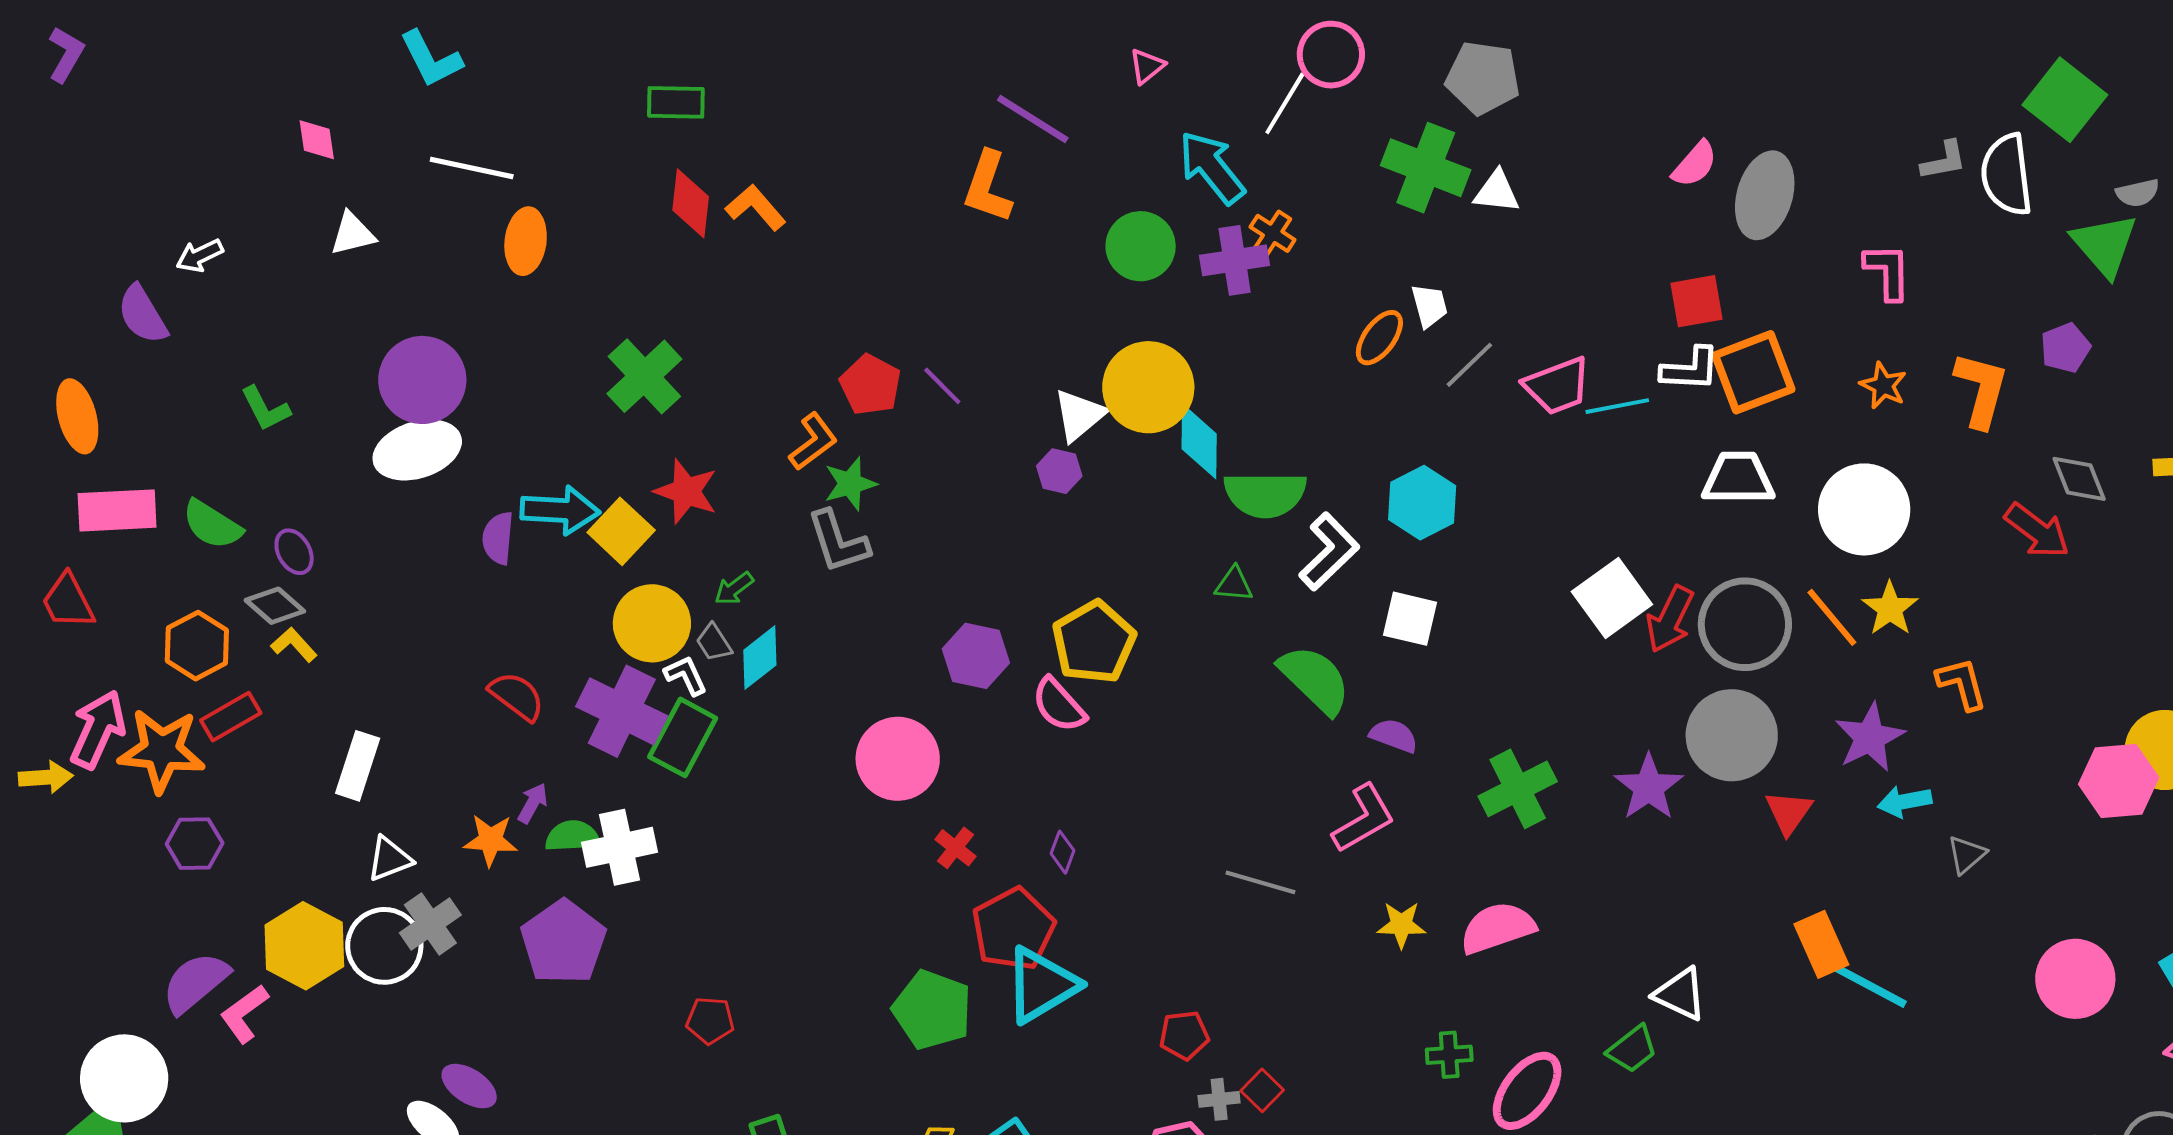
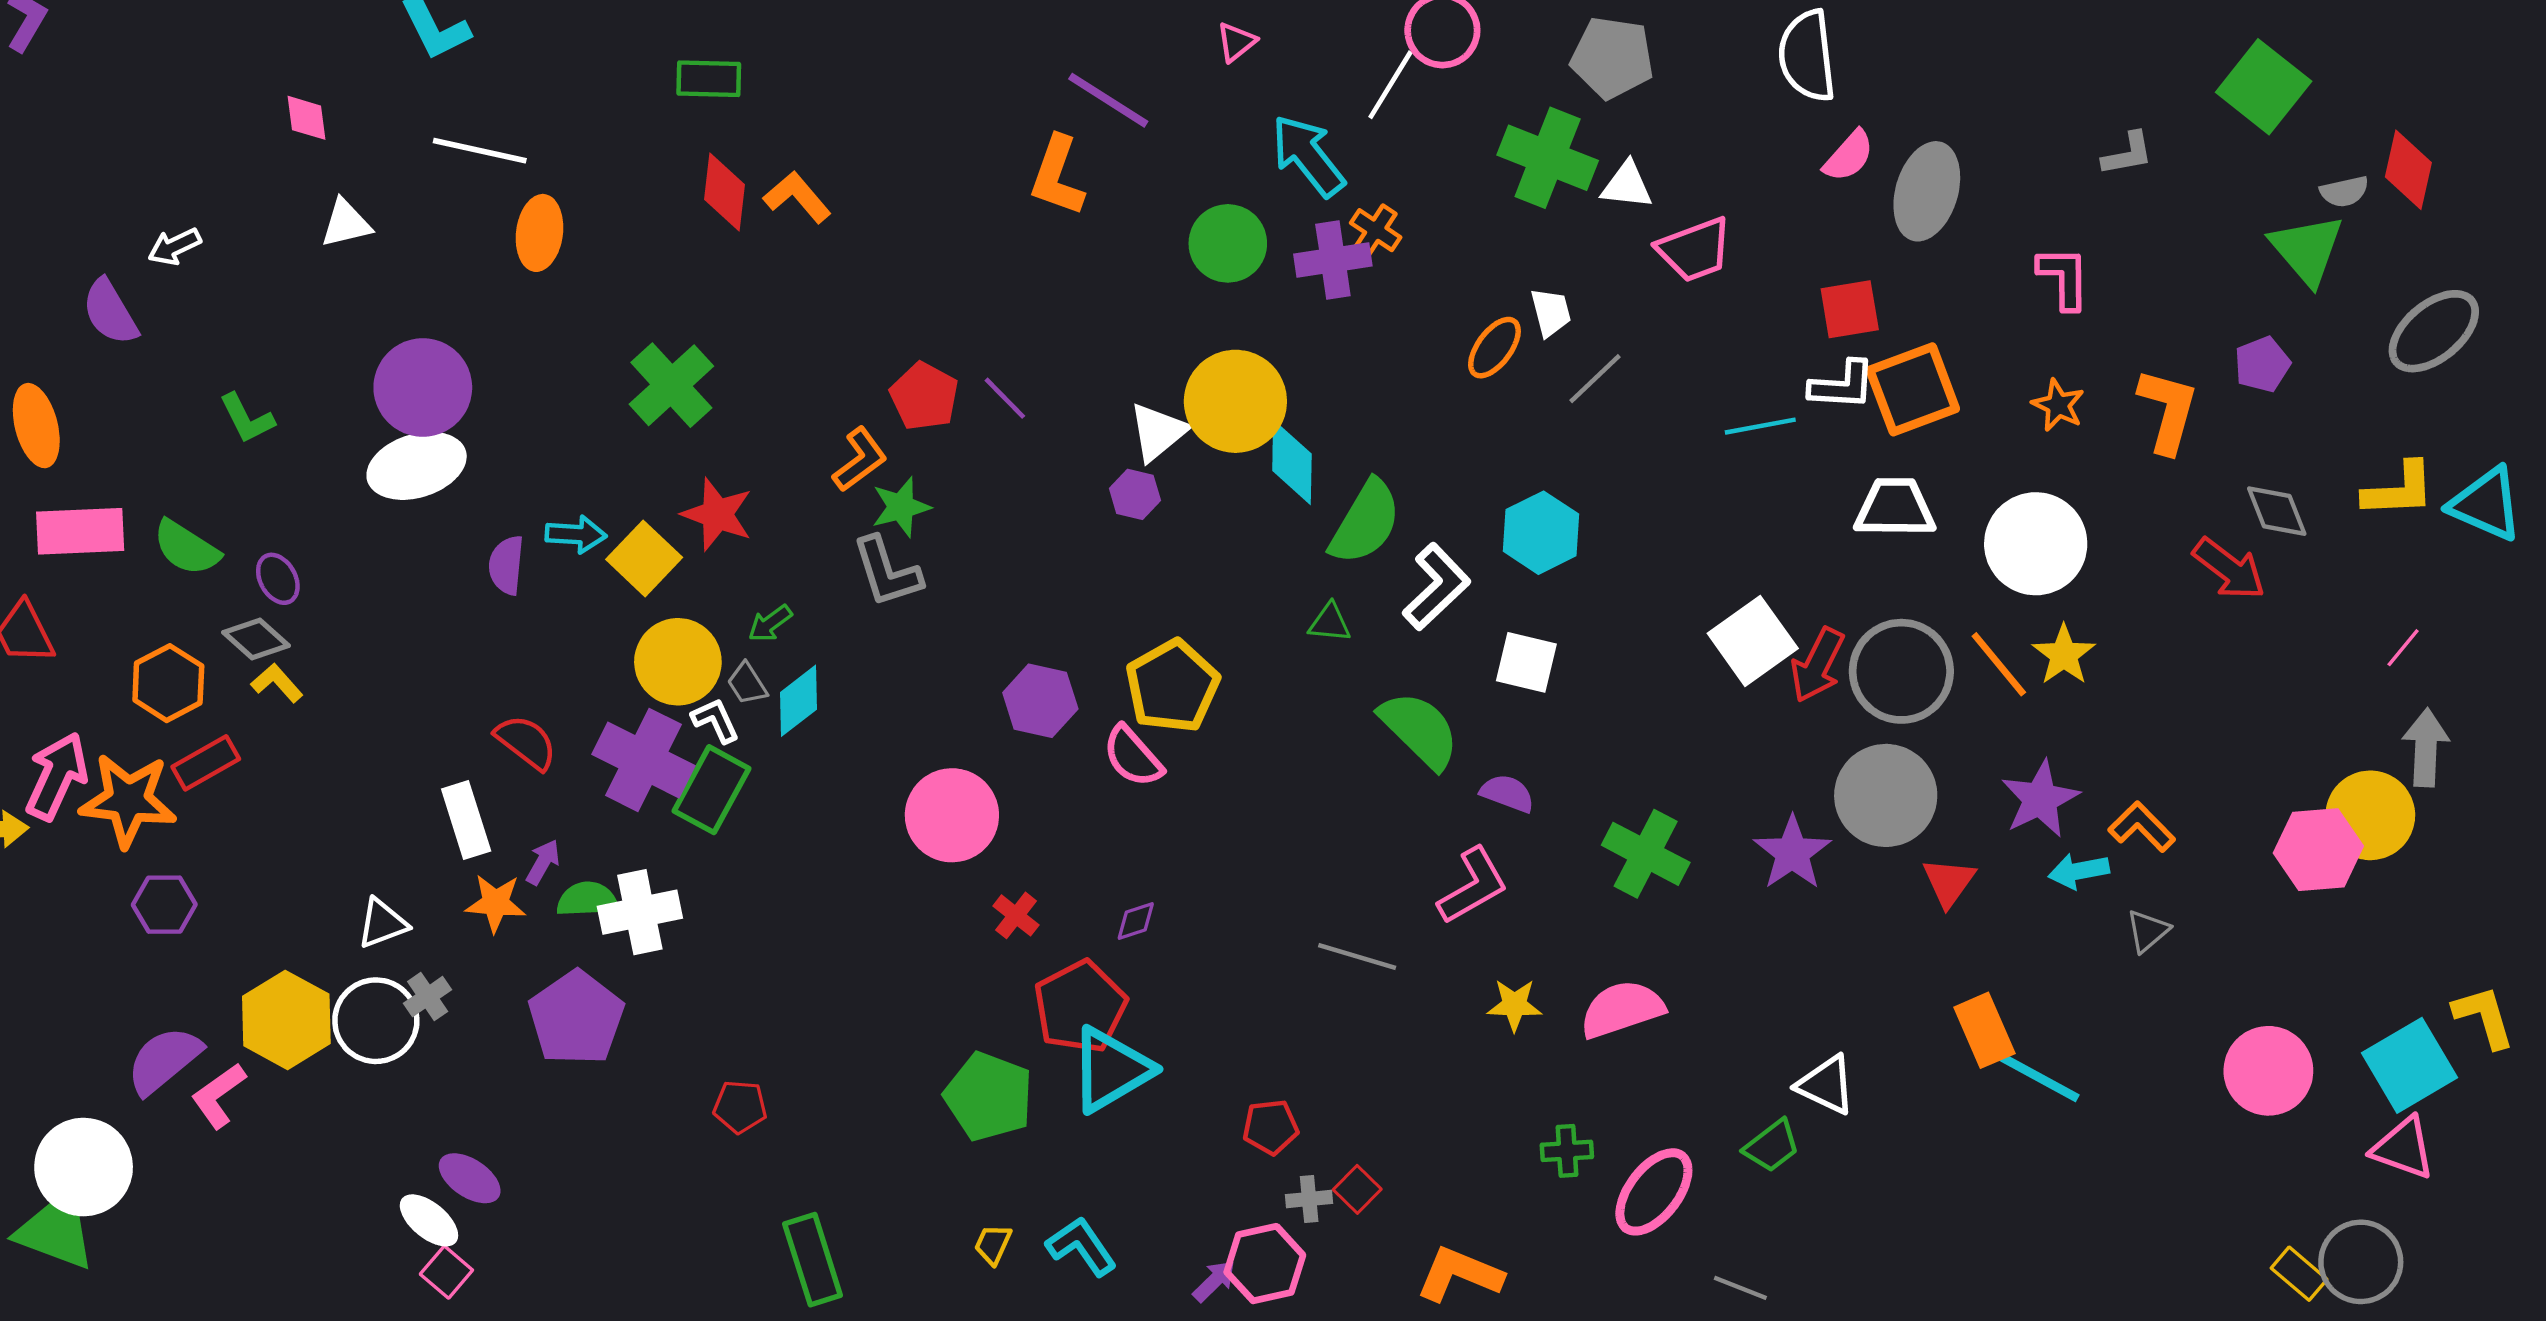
white semicircle: (2007, 175) -> (1807, 56), moved
pink trapezoid: (1557, 386) -> (1695, 250), moved
green semicircle: (1265, 494) -> (1365, 522), turned -60
cyan arrow: (560, 510) -> (576, 534), size x0.7
orange L-shape: (1962, 684) -> (2142, 827), moved, turned -30
white rectangle: (358, 766) -> (466, 820), moved, turned -36
green cross: (1518, 789) -> (1646, 854), turned -36
purple diamond: (1063, 852) -> (1136, 921), turned 51
gray cross: (430, 924) -> (428, 997), size x0.7

